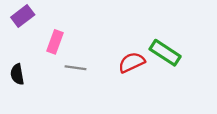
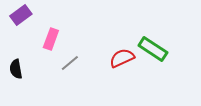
gray line: (76, 68) -> (70, 63), turned -48

